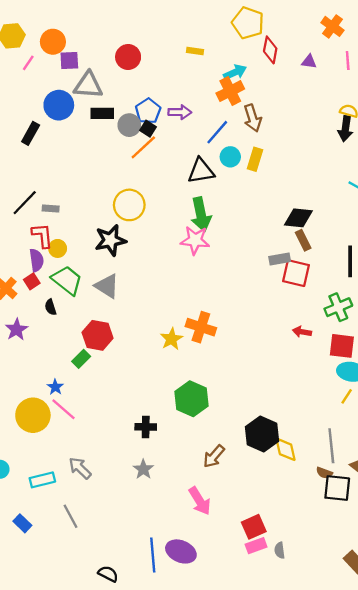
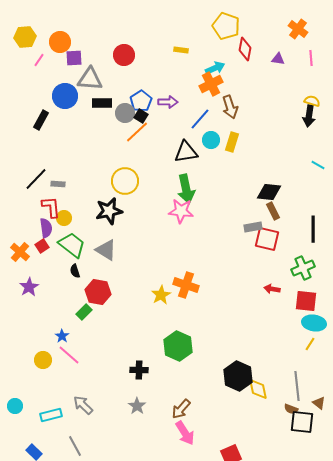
black semicircle: (51, 307) -> (75, 271), moved
yellow circle: (33, 415) -> (43, 360), size x0.6
brown arrow: (214, 456) -> (181, 409), moved

